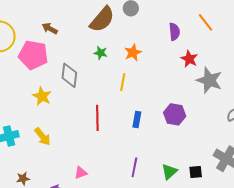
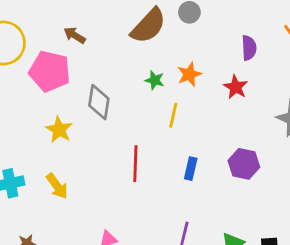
green star: (101, 53) -> (155, 80), moved
red star: (189, 59) -> (236, 87), moved

